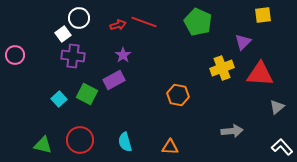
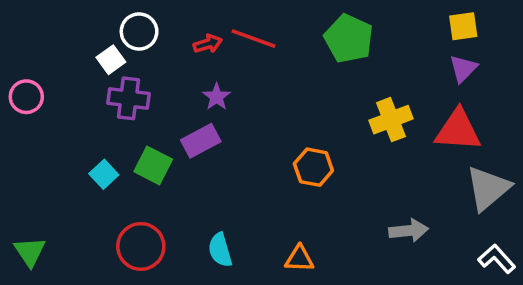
purple triangle: (243, 42) -> (463, 69), moved
gray triangle: (277, 107) -> (488, 188), size x1.8
green triangle: (43, 145) -> (30, 252), moved, turned 42

